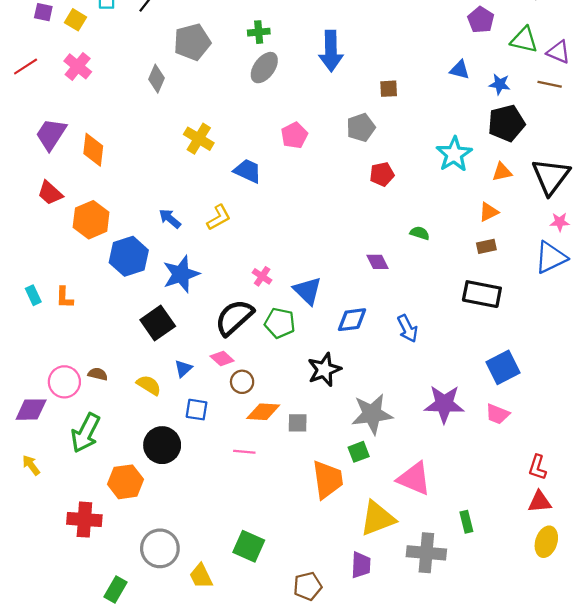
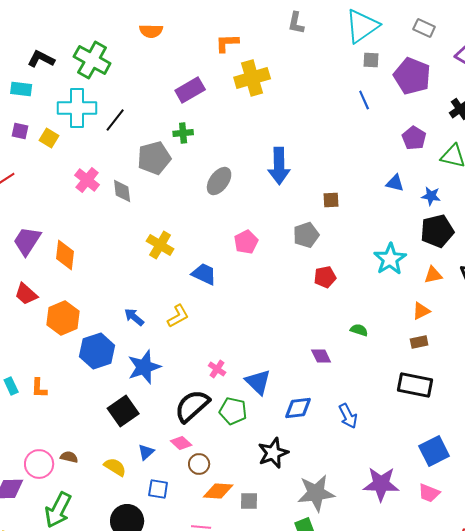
green cross: (259, 32) -> (183, 133), moved
pink cross: (78, 66) -> (87, 180), moved
gray diamond: (157, 79) -> (122, 191), turned -30

